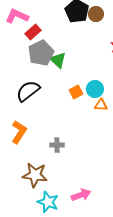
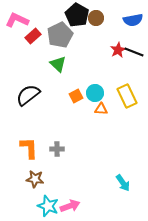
gray pentagon: (41, 53) -> (60, 35), moved
orange L-shape: (19, 132) -> (29, 148), moved, turned -35
brown star: (35, 175) -> (35, 179), size x0.7
pink arrow: (81, 195) -> (70, 206), moved

